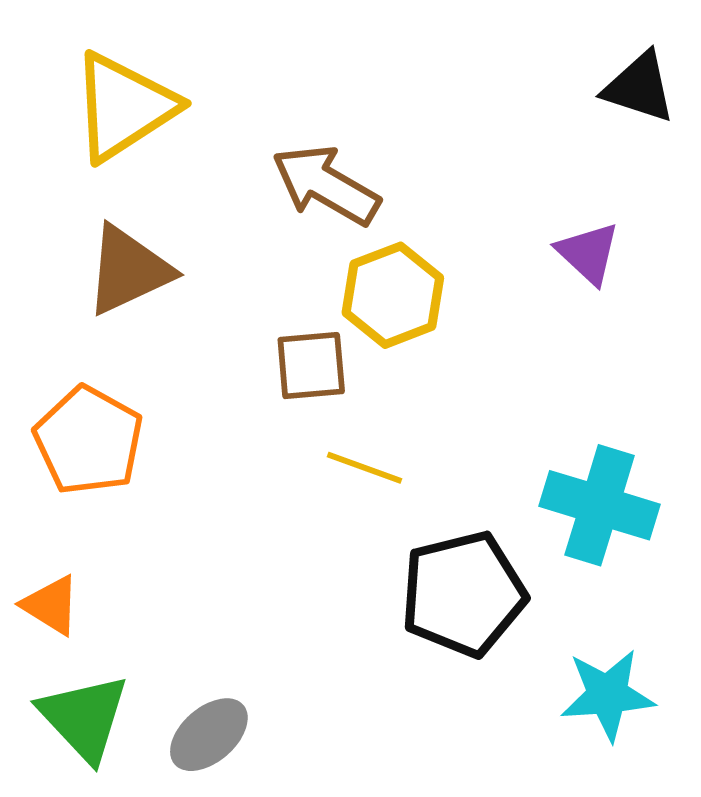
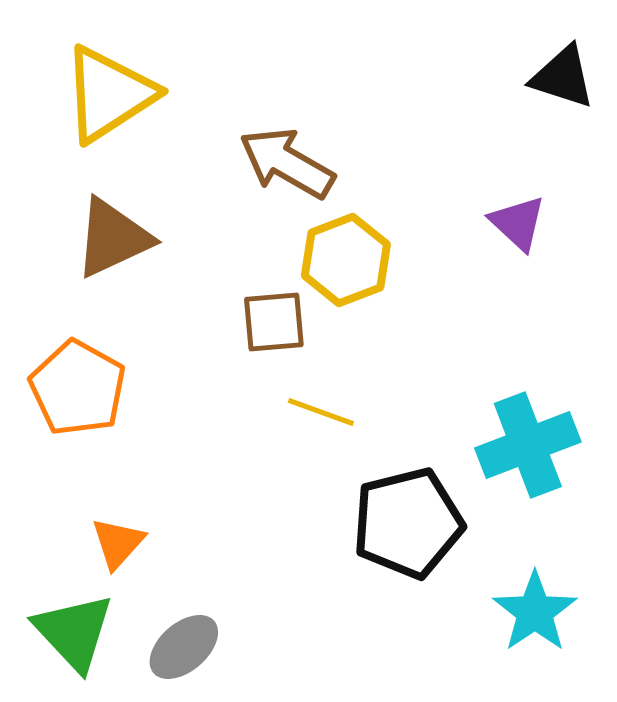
cyan cross: (600, 505) -> (528, 445), turned -38
orange triangle: (51, 605) -> (118, 543), moved, turned 40
cyan star: (607, 695) -> (535, 612), turned -30

